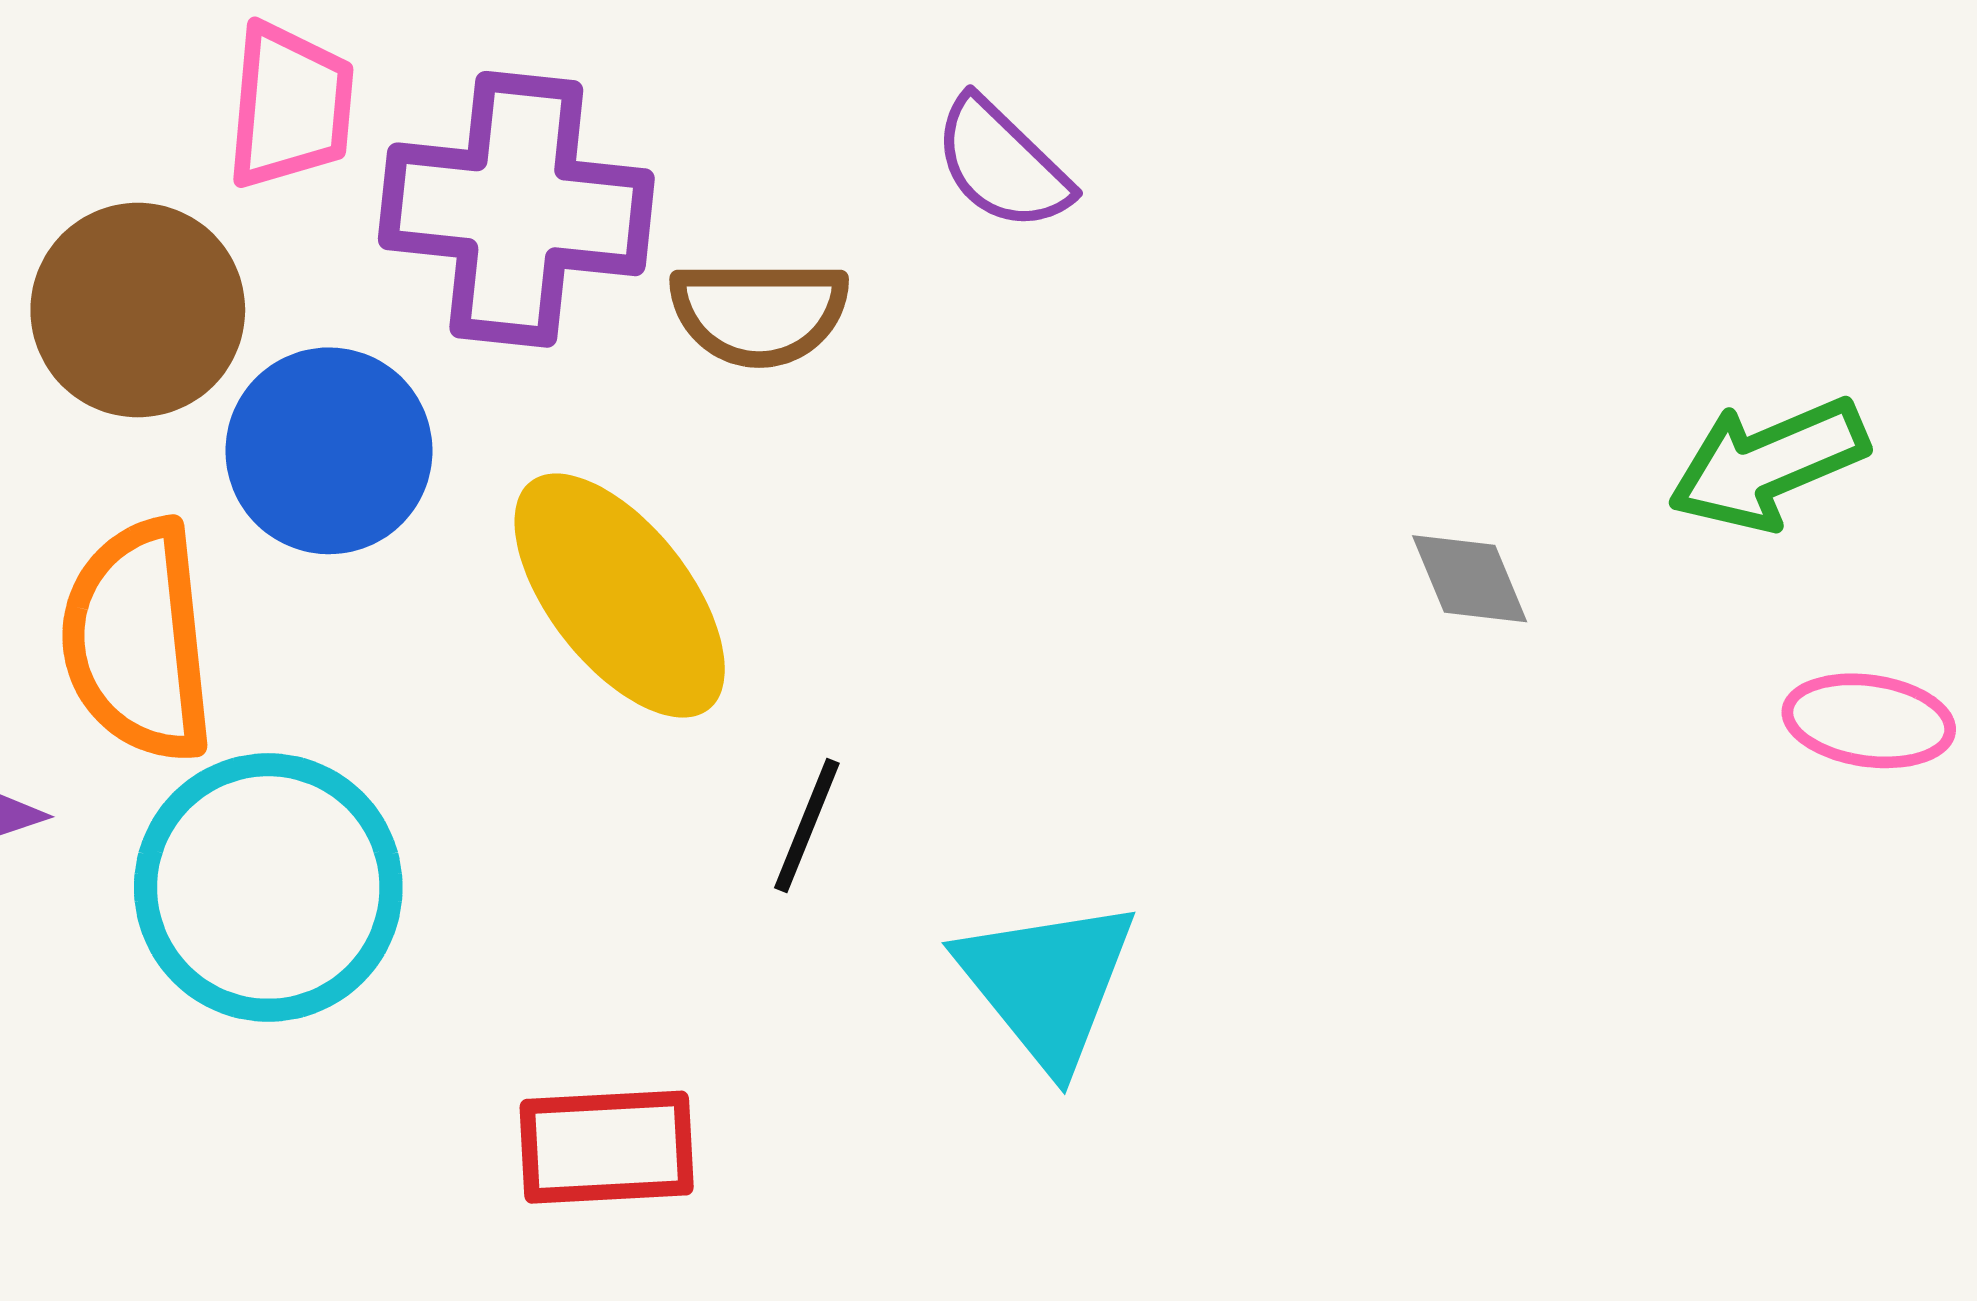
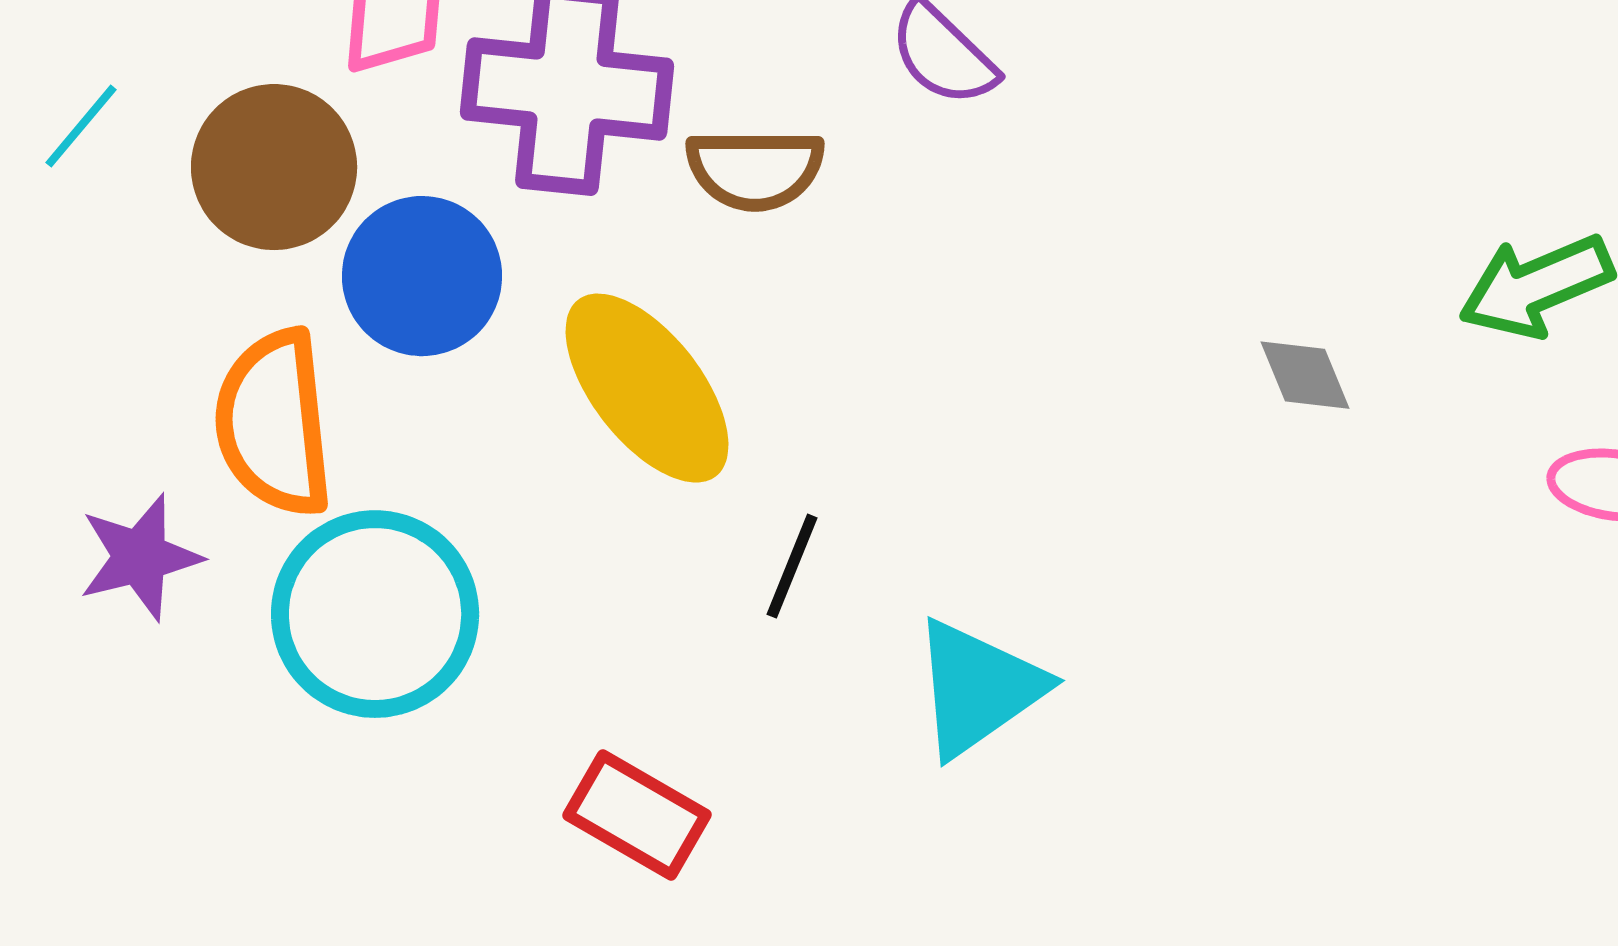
cyan triangle: (1047, 983) -> (978, 688), turned 34
red rectangle: (607, 1147) -> (637, 815), turned 33

